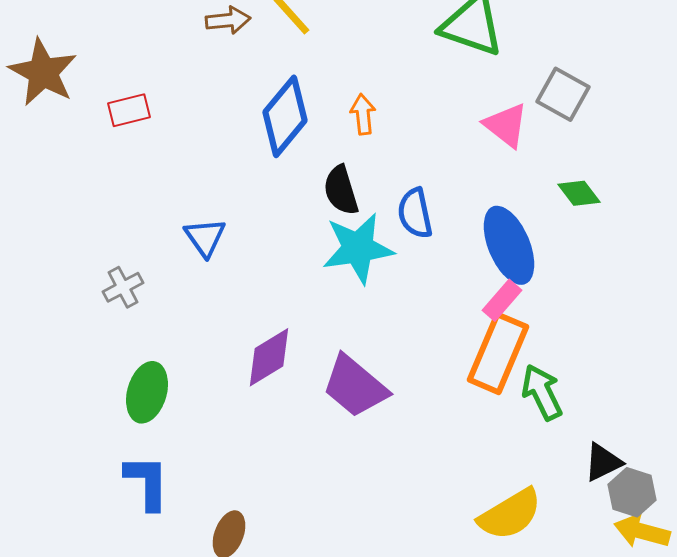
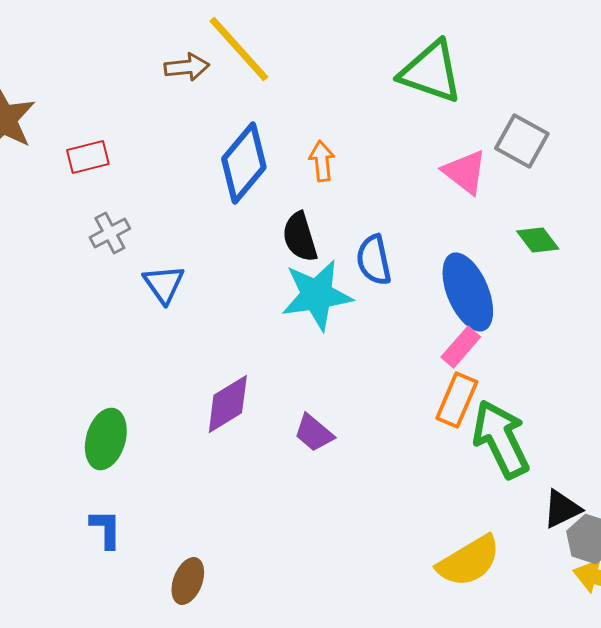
gray cross: (123, 287) -> (110, 233), moved
orange rectangle: (498, 353) -> (457, 400), size x0.7
purple trapezoid: (355, 386) -> (314, 433), size x0.6
green arrow: (542, 392) -> (501, 439), size x1.4
blue L-shape: (147, 482) -> (106, 529), size x0.7

